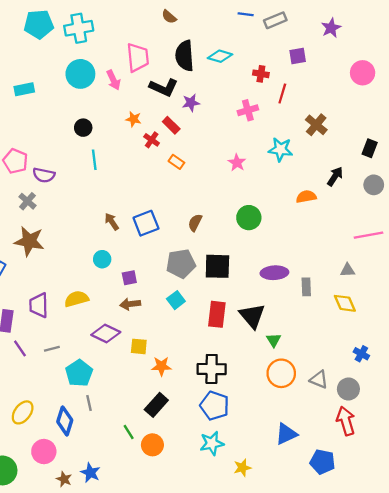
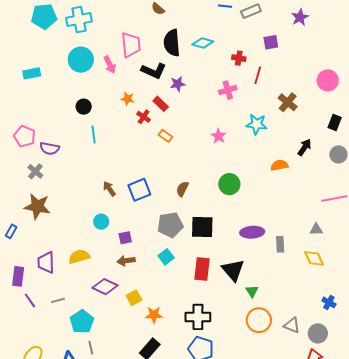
pink circle: (363, 73) -> (328, 80), moved
yellow square: (139, 346) -> (134, 298), turned -35

